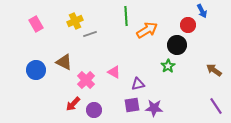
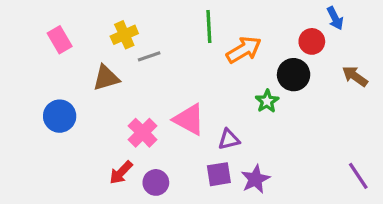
brown triangle: (64, 62) -> (106, 78), moved, turned -42
green star: (168, 66) -> (267, 101), moved
brown arrow: (214, 70) -> (355, 76), moved
pink triangle: (114, 72) -> (189, 119), size x1.5
purple star: (154, 108) -> (255, 179), turned -30

